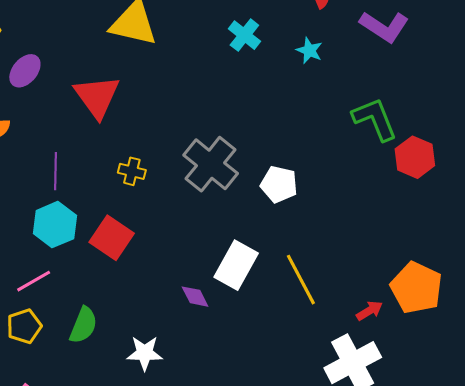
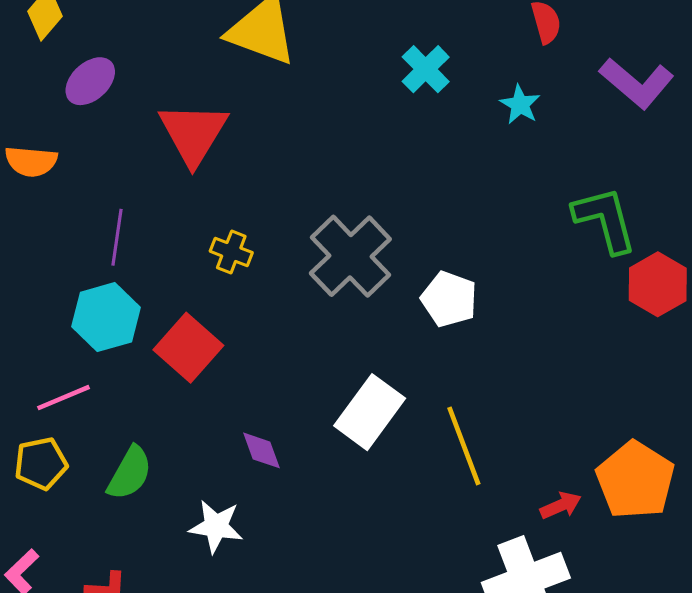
purple diamond: (195, 297) -> (262, 450), moved

